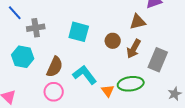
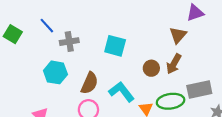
brown triangle: (138, 22) -> (178, 35), turned -36
brown circle: (113, 41) -> (151, 68), moved
gray rectangle: (158, 60) -> (199, 90), moved, turned 55

